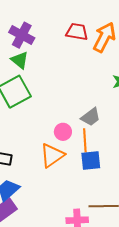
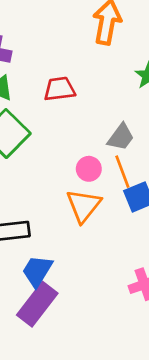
red trapezoid: (77, 32) -> (60, 89), moved

